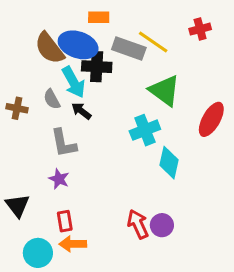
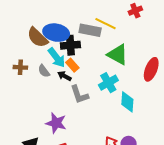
orange rectangle: (99, 17) -> (72, 65), moved, turned 56
brown cross: (17, 108) -> (20, 67), moved
gray L-shape: (63, 143) -> (79, 95), moved
purple star: (59, 179) -> (56, 123), size x1.5

